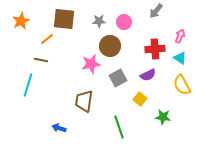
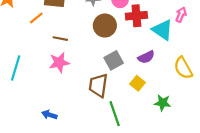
red cross: (155, 49) -> (136, 16), moved
cyan triangle: (180, 58) -> (163, 30), moved, size x1.5
brown line: (41, 60) -> (60, 39), moved
pink star: (91, 64) -> (59, 63), moved
brown trapezoid: (84, 101) -> (98, 85), moved

